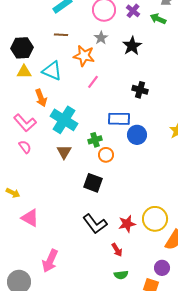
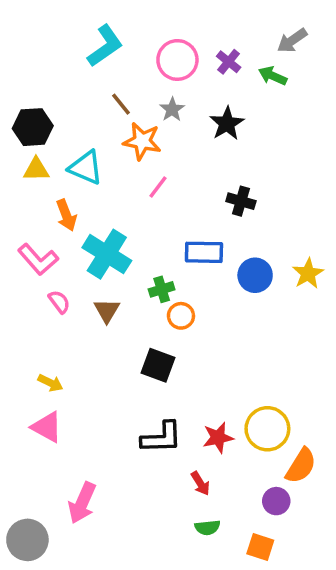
brown line: (61, 35) -> (121, 104), moved, turned 48
blue circle: (137, 135) -> (255, 275), moved
pink semicircle: (25, 147) -> (59, 302), moved
yellow arrow: (13, 193) -> (50, 383), moved
black L-shape: (95, 224) -> (162, 438), turned -55
purple circle: (162, 268) -> (276, 501), moved

